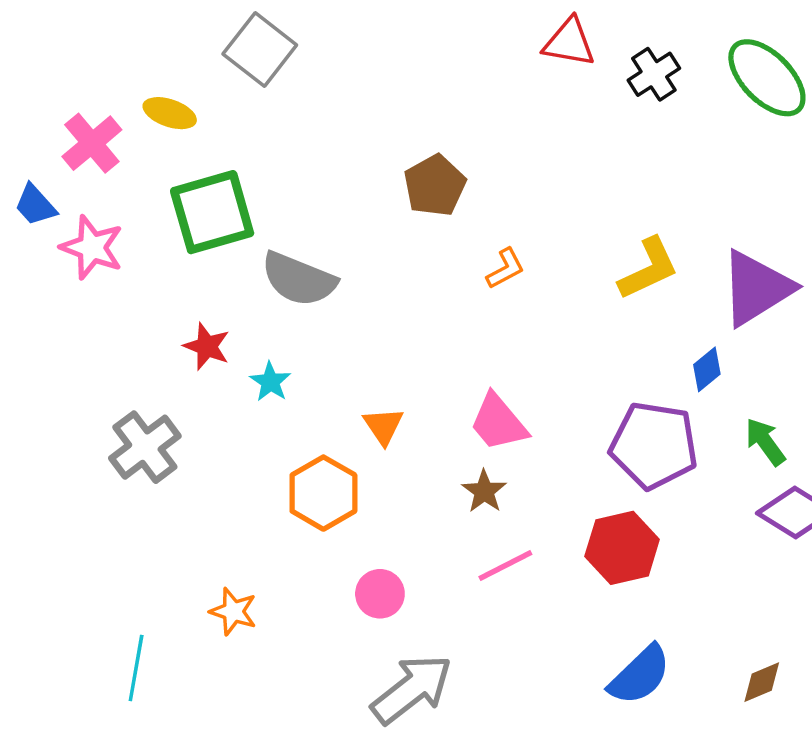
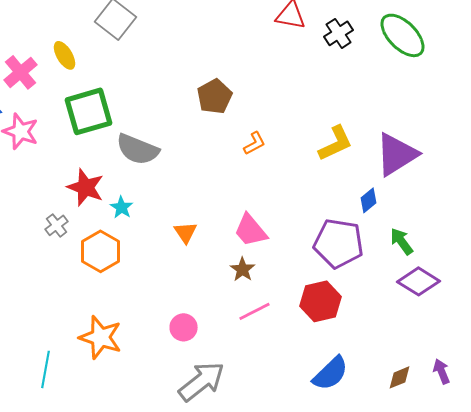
yellow ellipse: (170, 113) -> (64, 55), turned 40
red star: (207, 346) -> (86, 187), size x1.4
gray cross: (145, 447) -> (56, 225), moved, size x0.6
orange hexagon: (323, 493) -> (100, 251), moved
orange star: (233, 611) -> (100, 337), size x1.6

